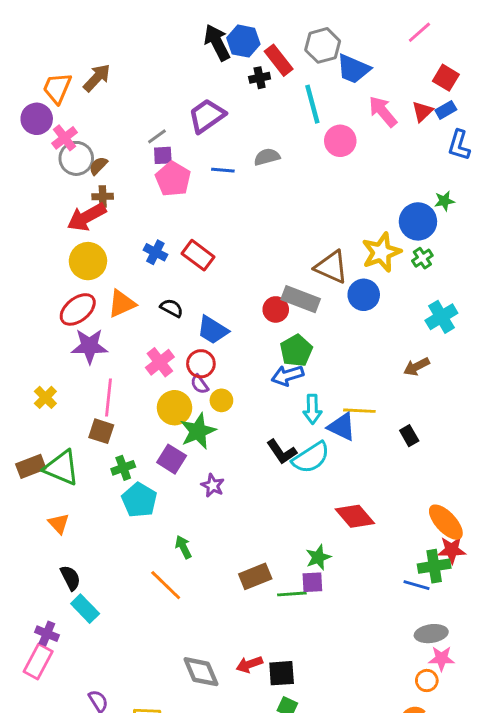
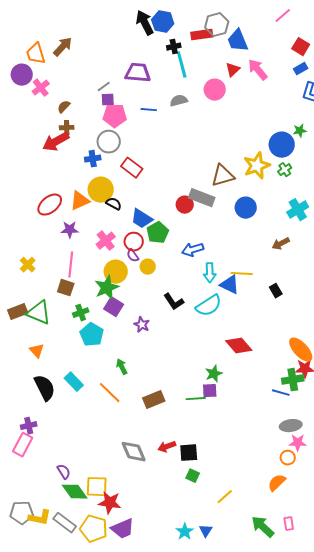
red rectangle: (279, 60) -> (202, 35), moved, turned -60
blue trapezoid: (353, 69) -> (238, 41), turned 45
orange trapezoid: (57, 88) -> (36, 54), turned -40
cyan line: (312, 104) -> (182, 65), moved
red triangle: (422, 111) -> (233, 70), moved
purple trapezoid: (207, 116) -> (138, 73), turned 40
pink circle: (340, 141) -> (215, 90), moved
gray circle: (76, 158) -> (109, 142), moved
pink pentagon: (173, 179) -> (115, 116), turned -30
blue cross: (155, 252) -> (93, 159), moved, turned -35
yellow circle: (88, 261) -> (101, 190), moved
brown triangle: (331, 267) -> (223, 176), turned -40
blue circle: (364, 295) -> (246, 208), moved
purple star: (89, 346) -> (70, 230), moved, size x0.7
green pentagon: (296, 351) -> (158, 233), moved
green star: (198, 431) -> (107, 288), moved
black L-shape: (282, 452) -> (174, 302), moved
brown rectangle: (255, 576) -> (154, 400), moved
black semicircle: (70, 578) -> (45, 388), size x1.5
cyan rectangle: (85, 609) -> (74, 382), moved
purple cross: (47, 634) -> (29, 426), turned -35

